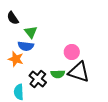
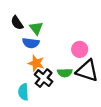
black semicircle: (13, 18) -> (17, 23), moved
orange star: (16, 59) -> (36, 63), moved

